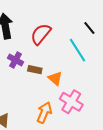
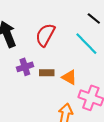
purple cross: (16, 60) -> (25, 67), turned -35

